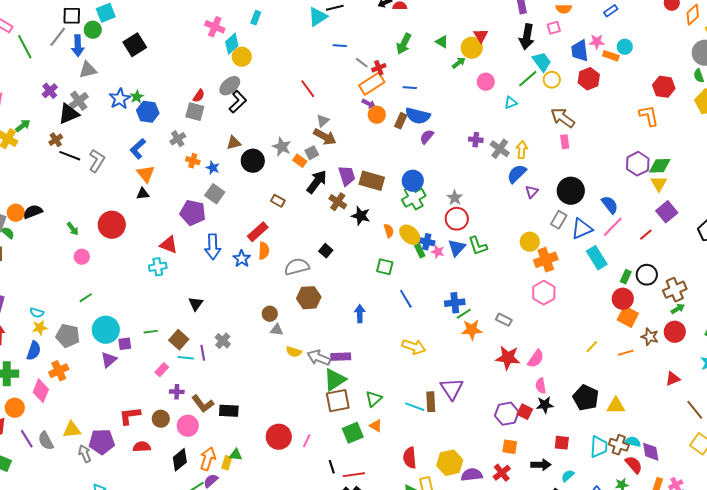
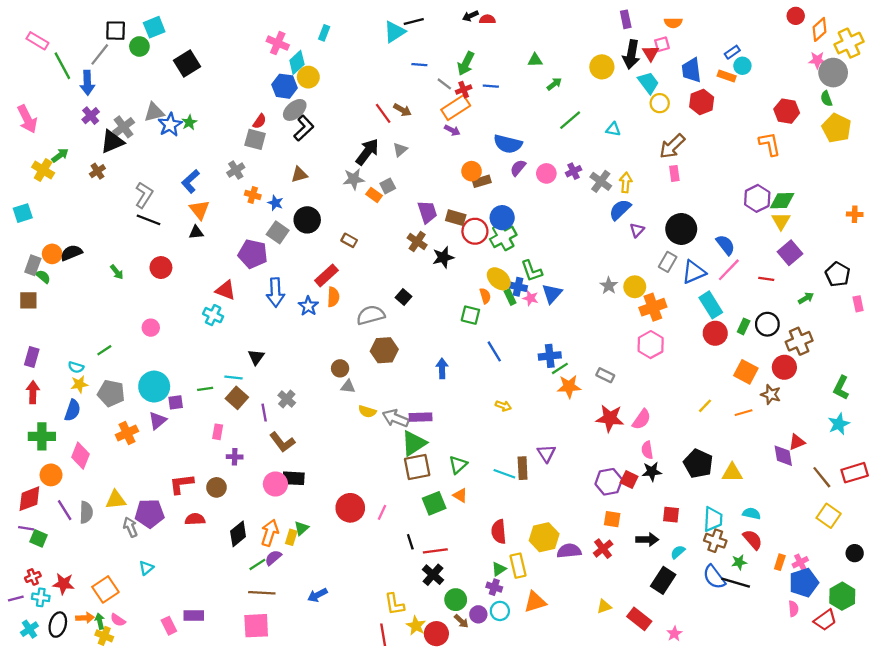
blue rectangle: (611, 11) -> (732, 52), moved
red triangle: (481, 36) -> (651, 53), moved
green triangle: (442, 42) -> (535, 60), turned -32
pink star: (597, 42) -> (817, 60), moved
green arrow: (404, 44) -> (466, 63), moved
blue arrow: (78, 46) -> (87, 83), moved
yellow circle: (472, 48) -> (602, 67), moved
gray triangle: (88, 70) -> (154, 112), moved
green line: (528, 79) -> (570, 120), moved
pink circle: (486, 82) -> (546, 173), moved
blue line: (410, 88) -> (491, 86), moved
cyan triangle: (511, 103) -> (613, 129), turned 32
blue hexagon: (148, 112) -> (285, 86), moved
orange circle: (377, 115) -> (472, 171), moved
brown arrow: (563, 118) -> (672, 146), turned -80
brown rectangle: (401, 121) -> (482, 181), moved, turned 49
brown arrow: (325, 137) -> (402, 110), moved, size x0.7
purple cross: (476, 140) -> (574, 171), turned -32
gray star: (282, 147) -> (354, 179), turned -30
black line: (70, 156) -> (148, 220), moved
black circle: (253, 161) -> (307, 220), moved
brown rectangle: (372, 181) -> (456, 218), size x0.7
black arrow: (317, 182) -> (367, 152), moved
gray star: (455, 198) -> (609, 286), moved
black star: (361, 216) -> (443, 257), turned -30
red circle: (457, 219) -> (475, 231), moved
red circle: (112, 225) -> (161, 268), size x0.7
orange semicircle: (389, 231) -> (485, 296), moved
red line: (646, 235) -> (766, 279), turned 48
green L-shape: (478, 246) -> (532, 271), moved
pink circle: (82, 257) -> (151, 328), moved
cyan cross: (158, 267) -> (213, 315), turned 36
green line: (86, 298) -> (104, 350), moved
red circle: (623, 299) -> (715, 333), moved
green arrow: (678, 309) -> (806, 298), moved
red circle: (675, 332) -> (784, 367), moved
yellow arrow: (414, 347) -> (503, 406), size x0.6
cyan line: (186, 358) -> (233, 377), moved
pink rectangle: (162, 370) -> (218, 432), turned -32
orange cross: (59, 371) -> (127, 433), moved
purple triangle: (452, 389) -> (546, 453), size x0.7
brown L-shape: (203, 404) -> (282, 442), moved
pink circle: (188, 426) -> (275, 484), moved
gray semicircle: (46, 441) -> (86, 512), turned -150
brown cross: (619, 445) -> (715, 541), moved
purple diamond: (651, 452) -> (783, 456), moved
green triangle: (236, 455) -> (302, 528), turned -48

